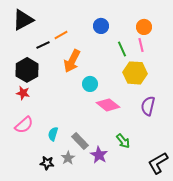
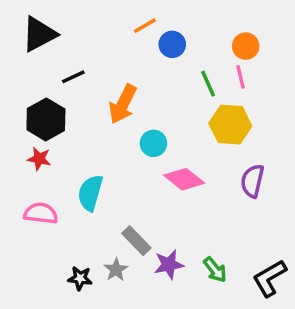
orange line: (61, 35) -> (145, 26), moved
pink semicircle: (24, 125) -> (41, 213), turned -132
cyan semicircle: (53, 134) -> (90, 193), moved, size x1.5
green arrow: (123, 141) -> (215, 270), moved
purple star: (99, 155) -> (169, 265), turned 30

